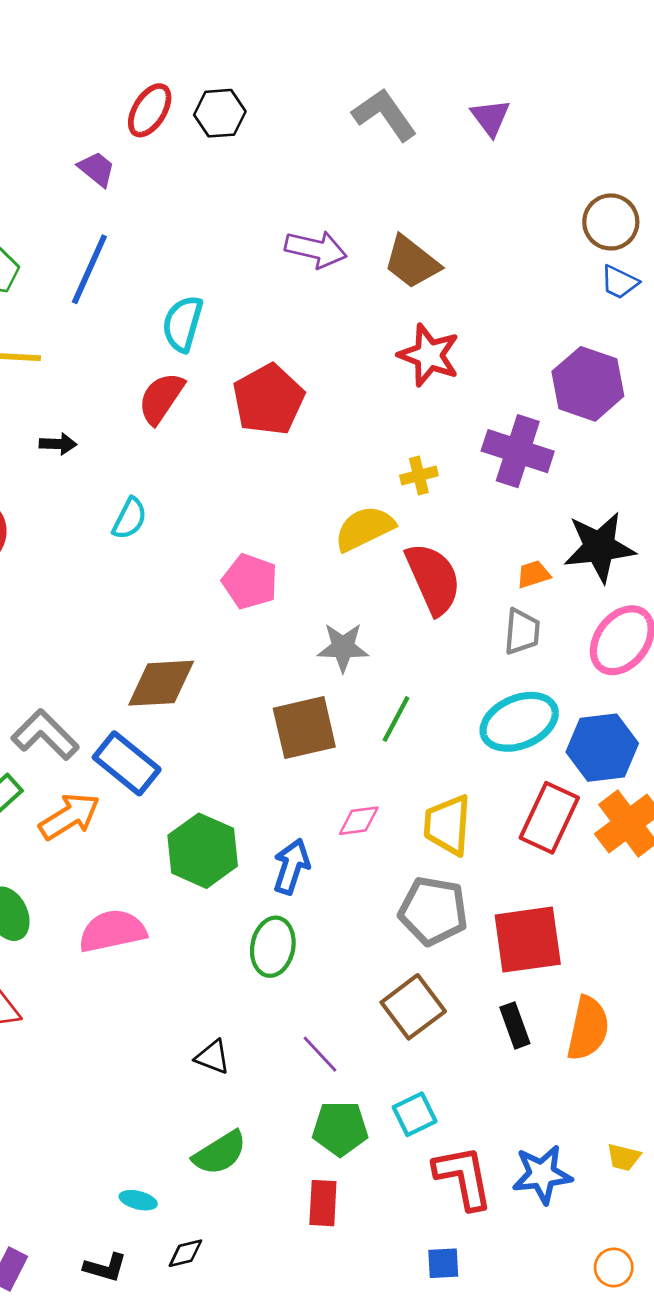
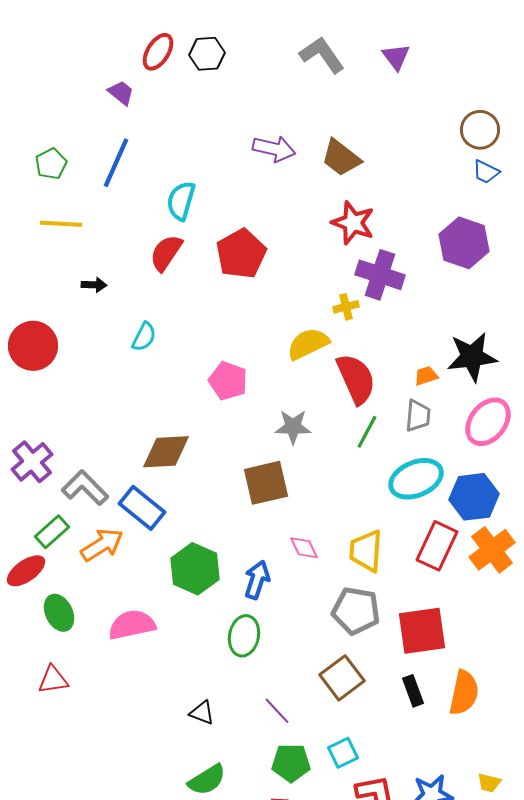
purple cross: (518, 451) -> (380, 275), moved
green line: (396, 719) -> (367, 432), moved
pink diamond: (359, 821) -> (304, 548), turned 72

